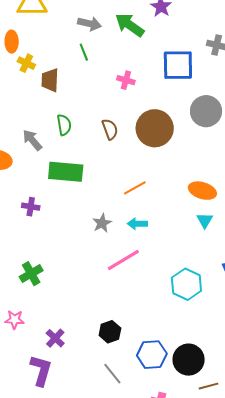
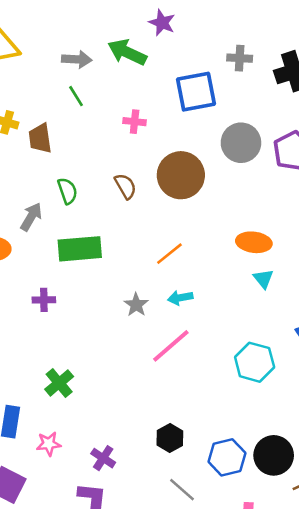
gray arrow: (32, 140) -> (31, 217), turned 80

